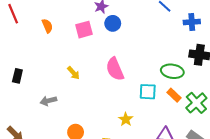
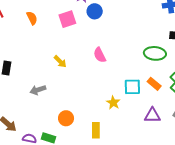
pink semicircle: (115, 69) -> (100, 55), size x0.7
cyan square: (148, 92) -> (132, 87), moved
orange rectangle: (174, 95) -> (154, 84), moved

